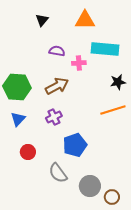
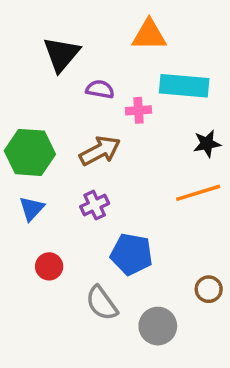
black triangle: (42, 20) -> (61, 54), moved, size x1.6
blue pentagon: (75, 145) -> (131, 254), turned 30
brown circle: (112, 197) -> (209, 289), moved

